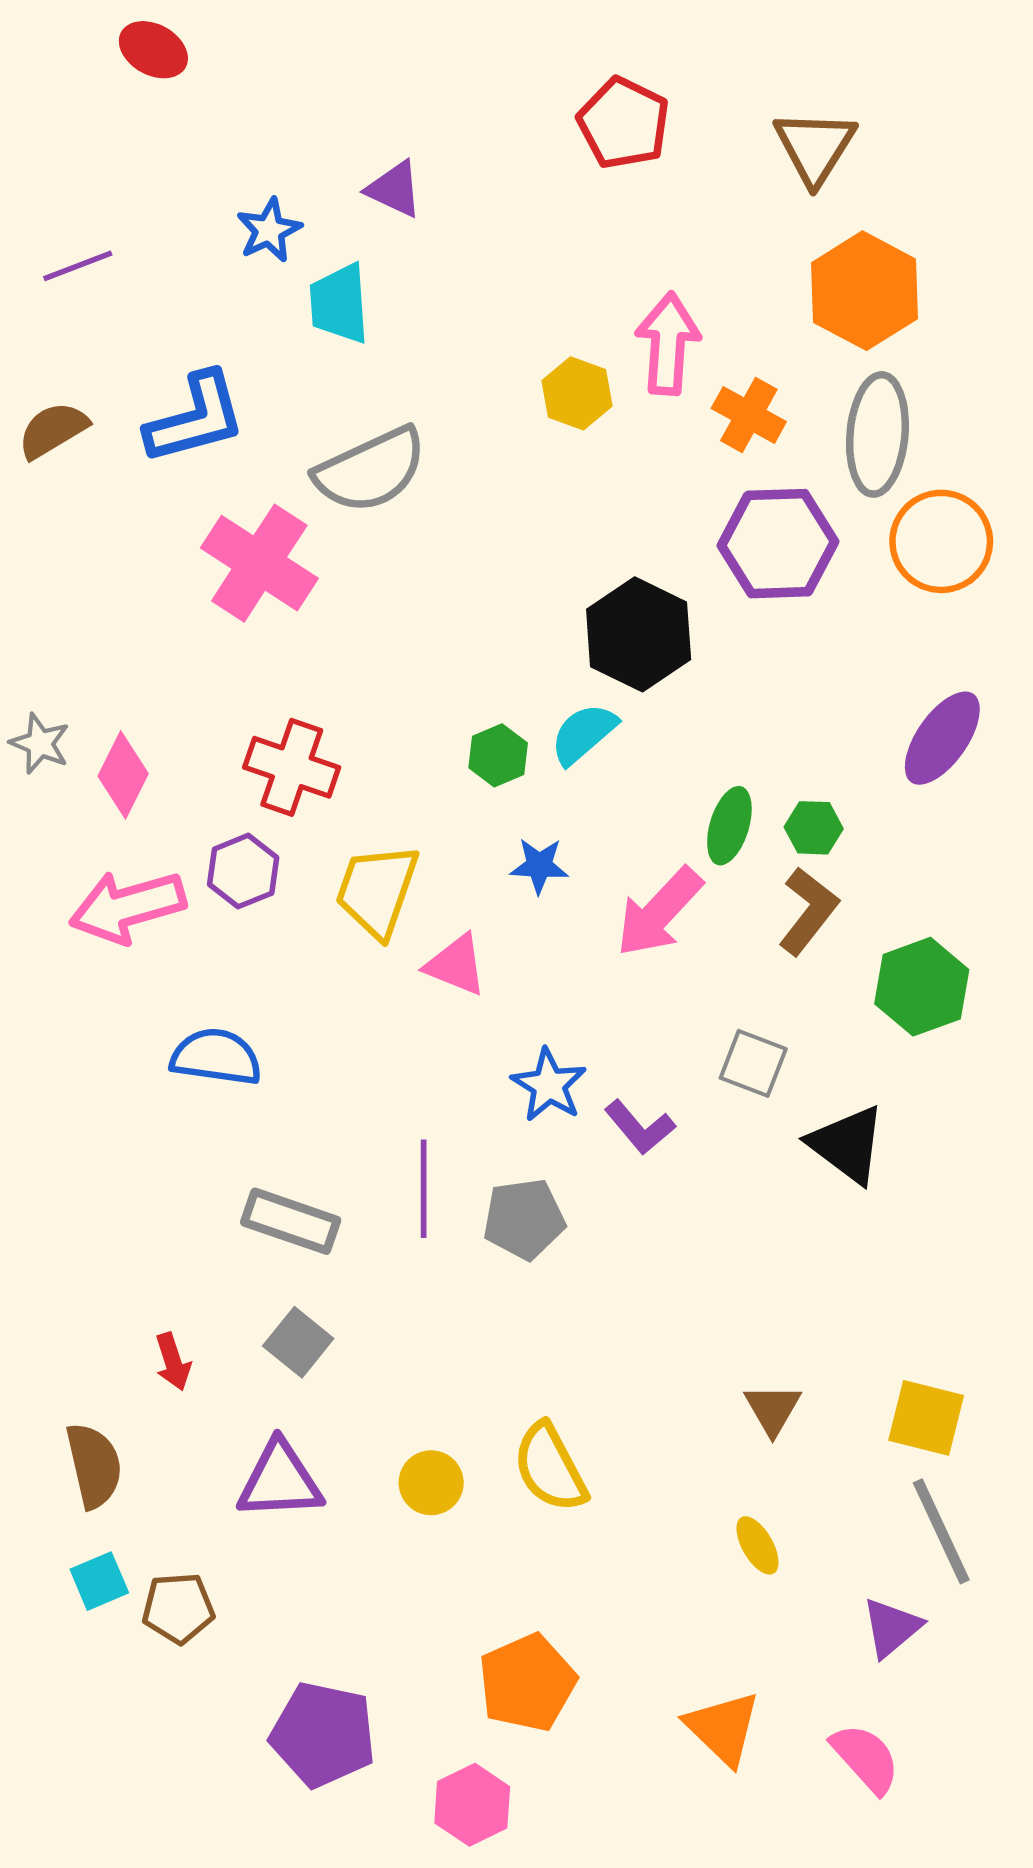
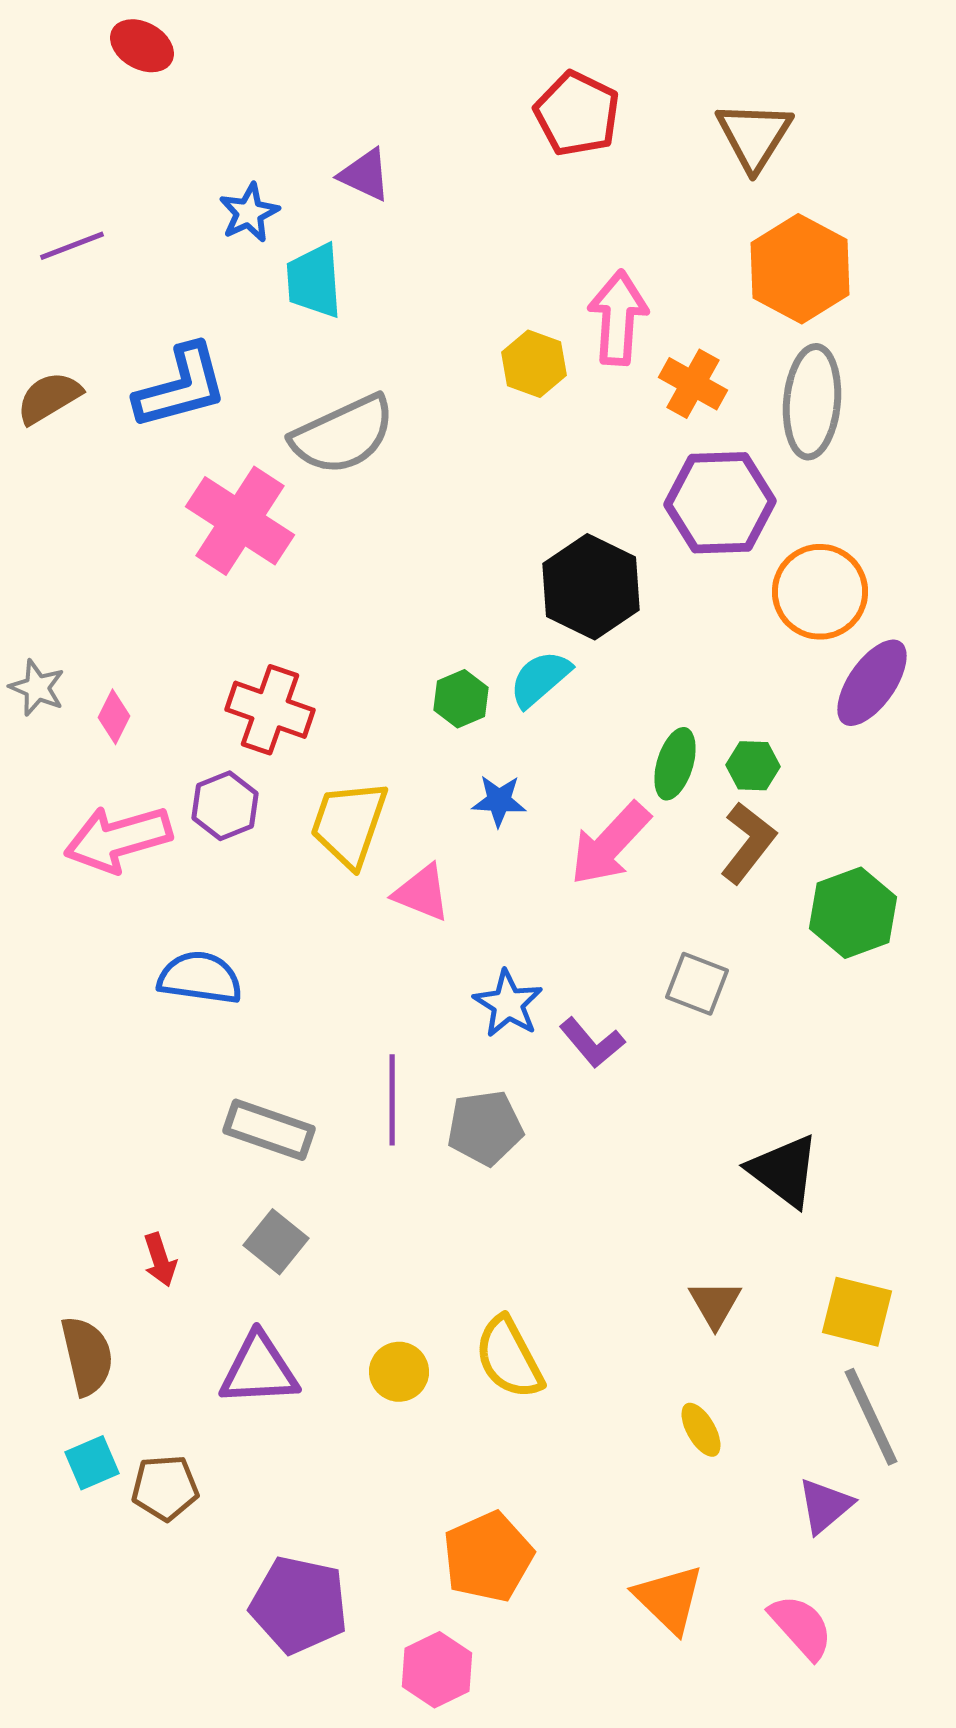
orange circle: (941, 541) -> (820, 592), moved
pink diamond: (123, 775) -> (114, 717), size x0.7
black triangle: (847, 1144) -> (784, 1171), moved

